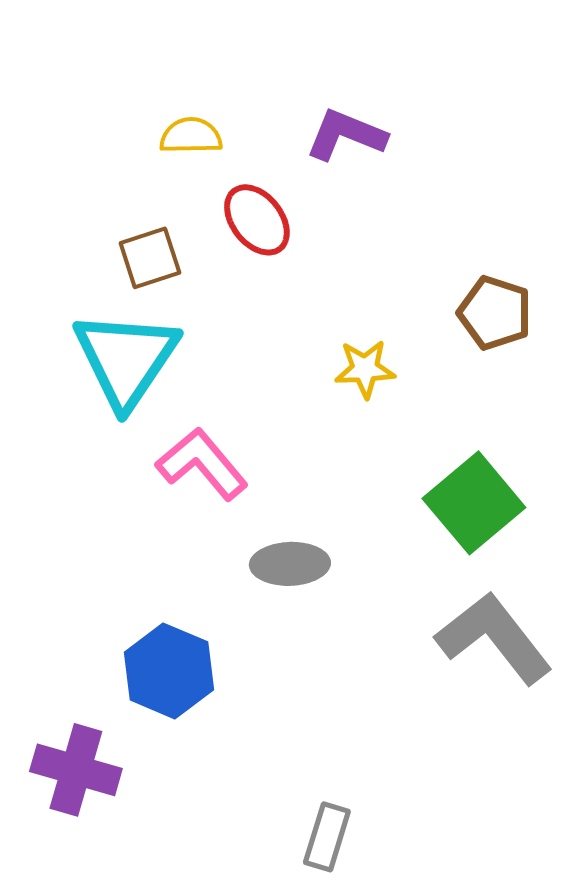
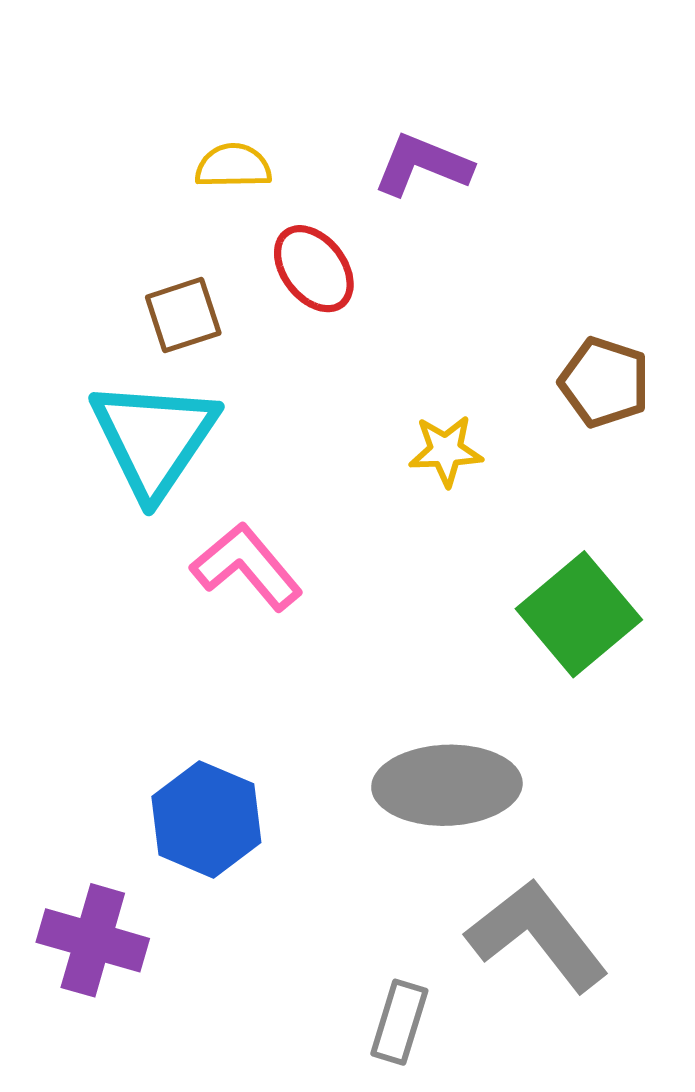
gray ellipse: (290, 564) -> (447, 785), moved, size x1.5
gray L-shape: (494, 638) -> (537, 935), moved

